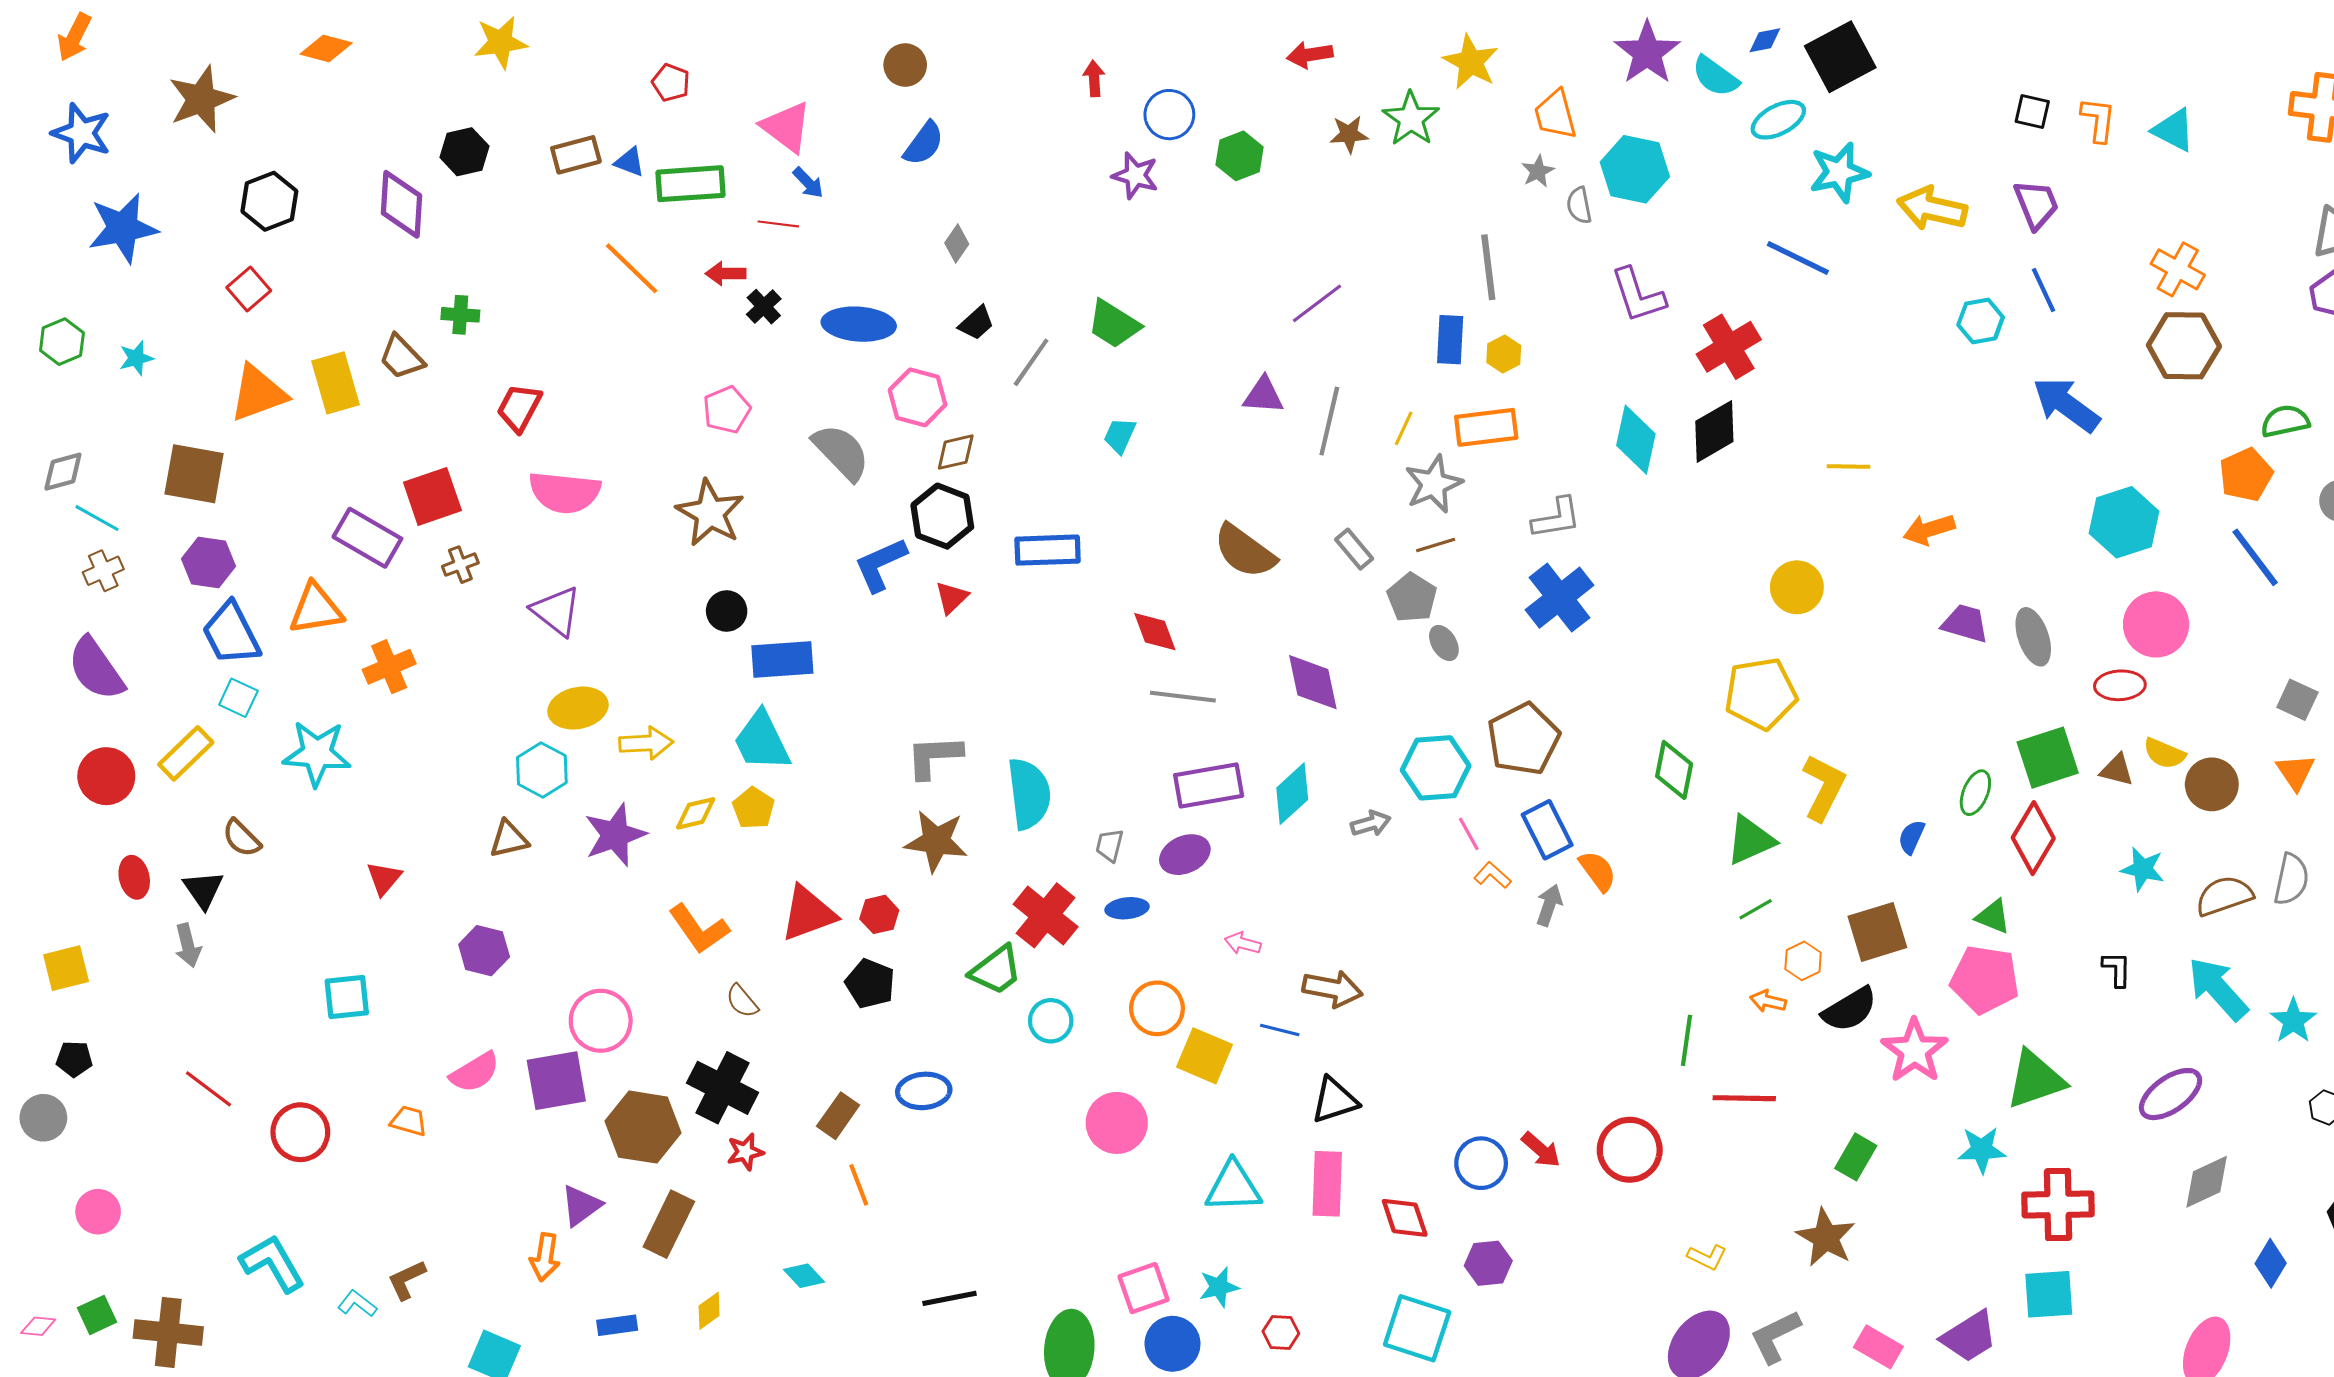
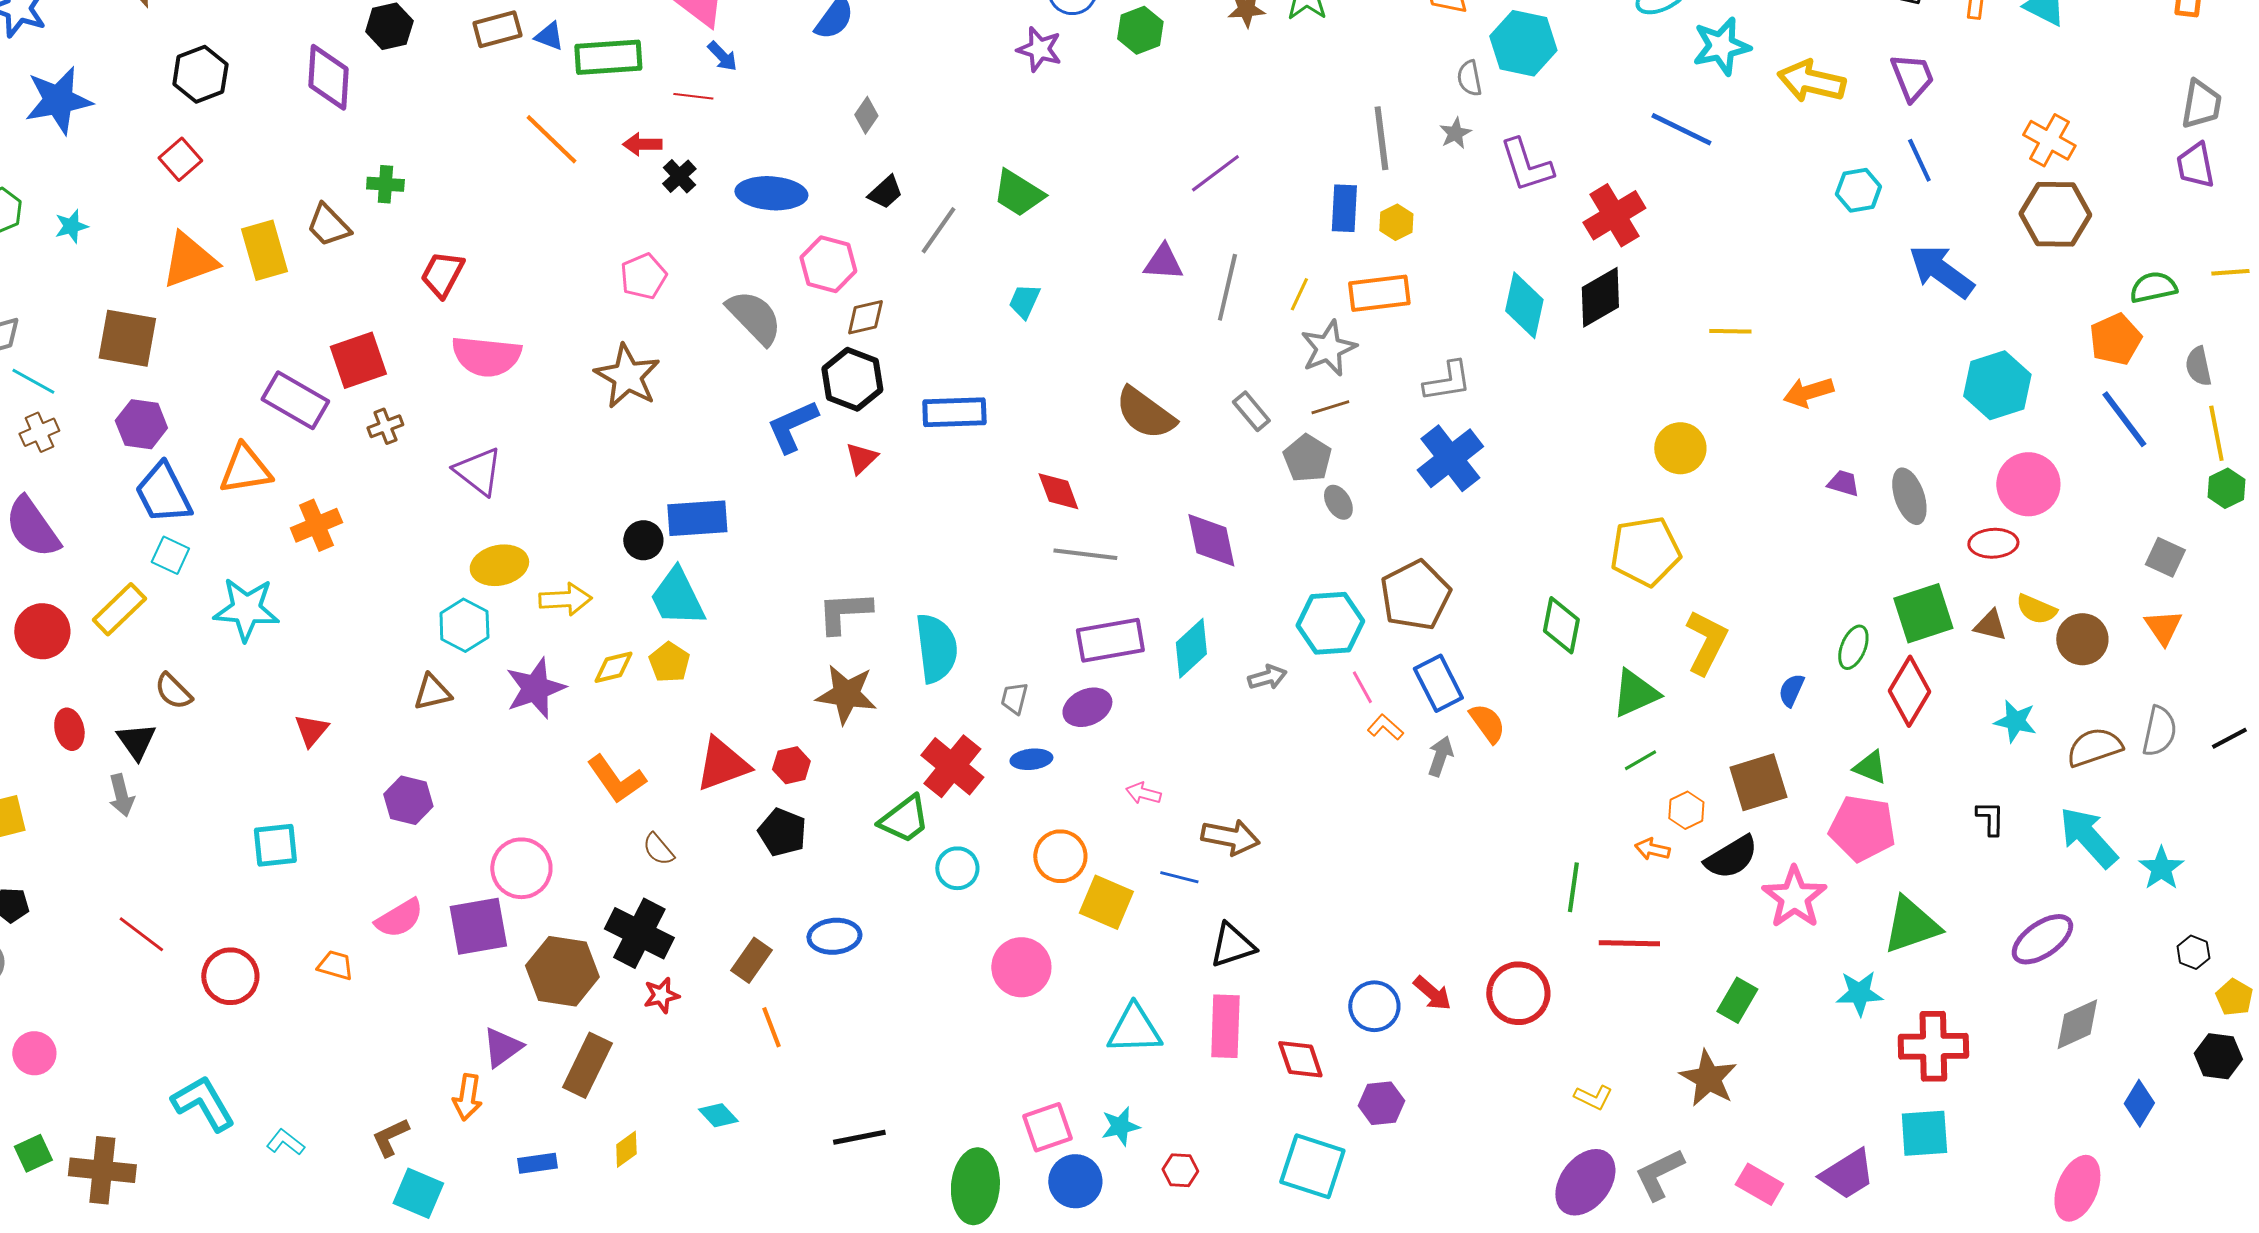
gray star: (1538, 171) -> (1455, 133), moved
black circle: (727, 611) -> (643, 540), moved
purple trapezoid: (1965, 623) -> (1843, 483), size x0.7
brown L-shape: (407, 1280) -> (390, 1137), moved

